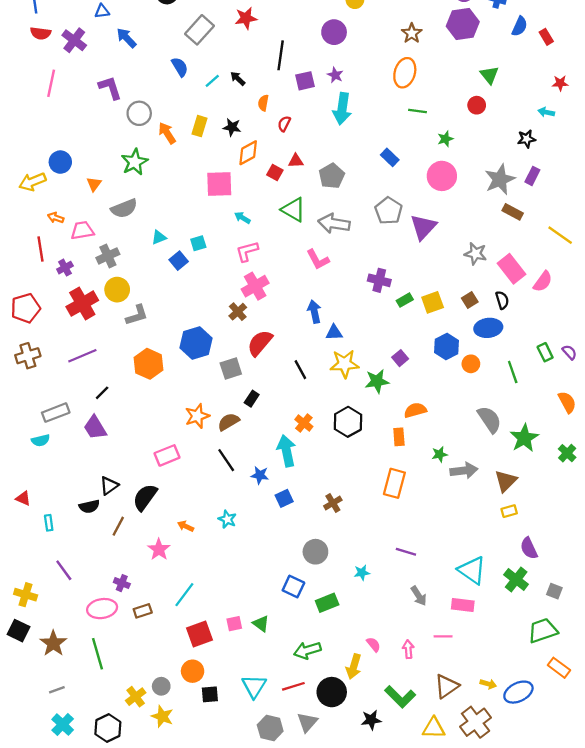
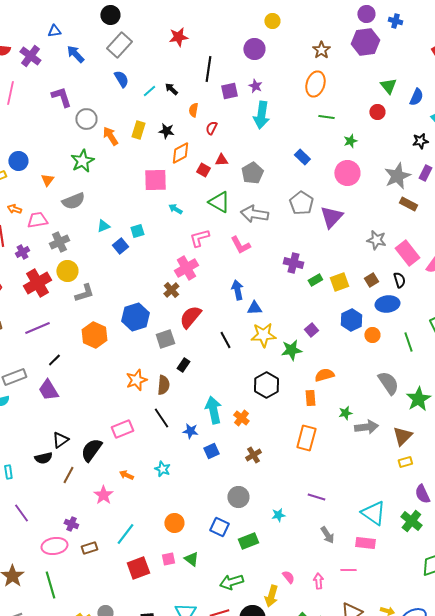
blue semicircle: (520, 26) -> (416, 97), moved
gray rectangle: (199, 30) -> (119, 45), moved
pink L-shape: (247, 251) -> (199, 238), moved
brown semicircle: (228, 422) -> (163, 385), turned 126
orange cross: (304, 423) -> (241, 418), moved
pink rectangle: (167, 455) -> (122, 429), moved
orange circle: (193, 671) -> (174, 523), moved

